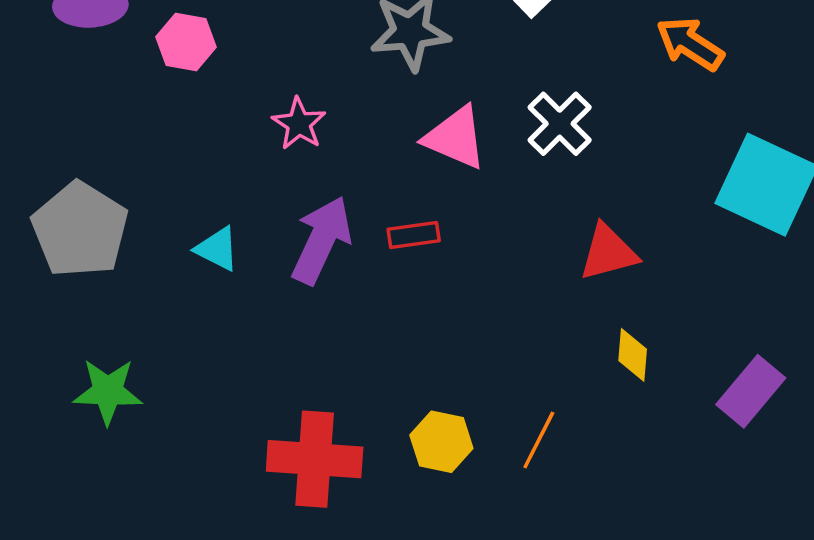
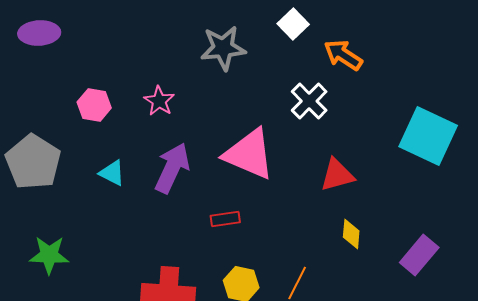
pink hexagon: (186, 42) -> (94, 105), moved
orange arrow: (690, 44) -> (343, 55), moved
pink triangle: (455, 138) -> (249, 154), moved, size x1.4
red rectangle: (414, 235) -> (225, 219), moved

